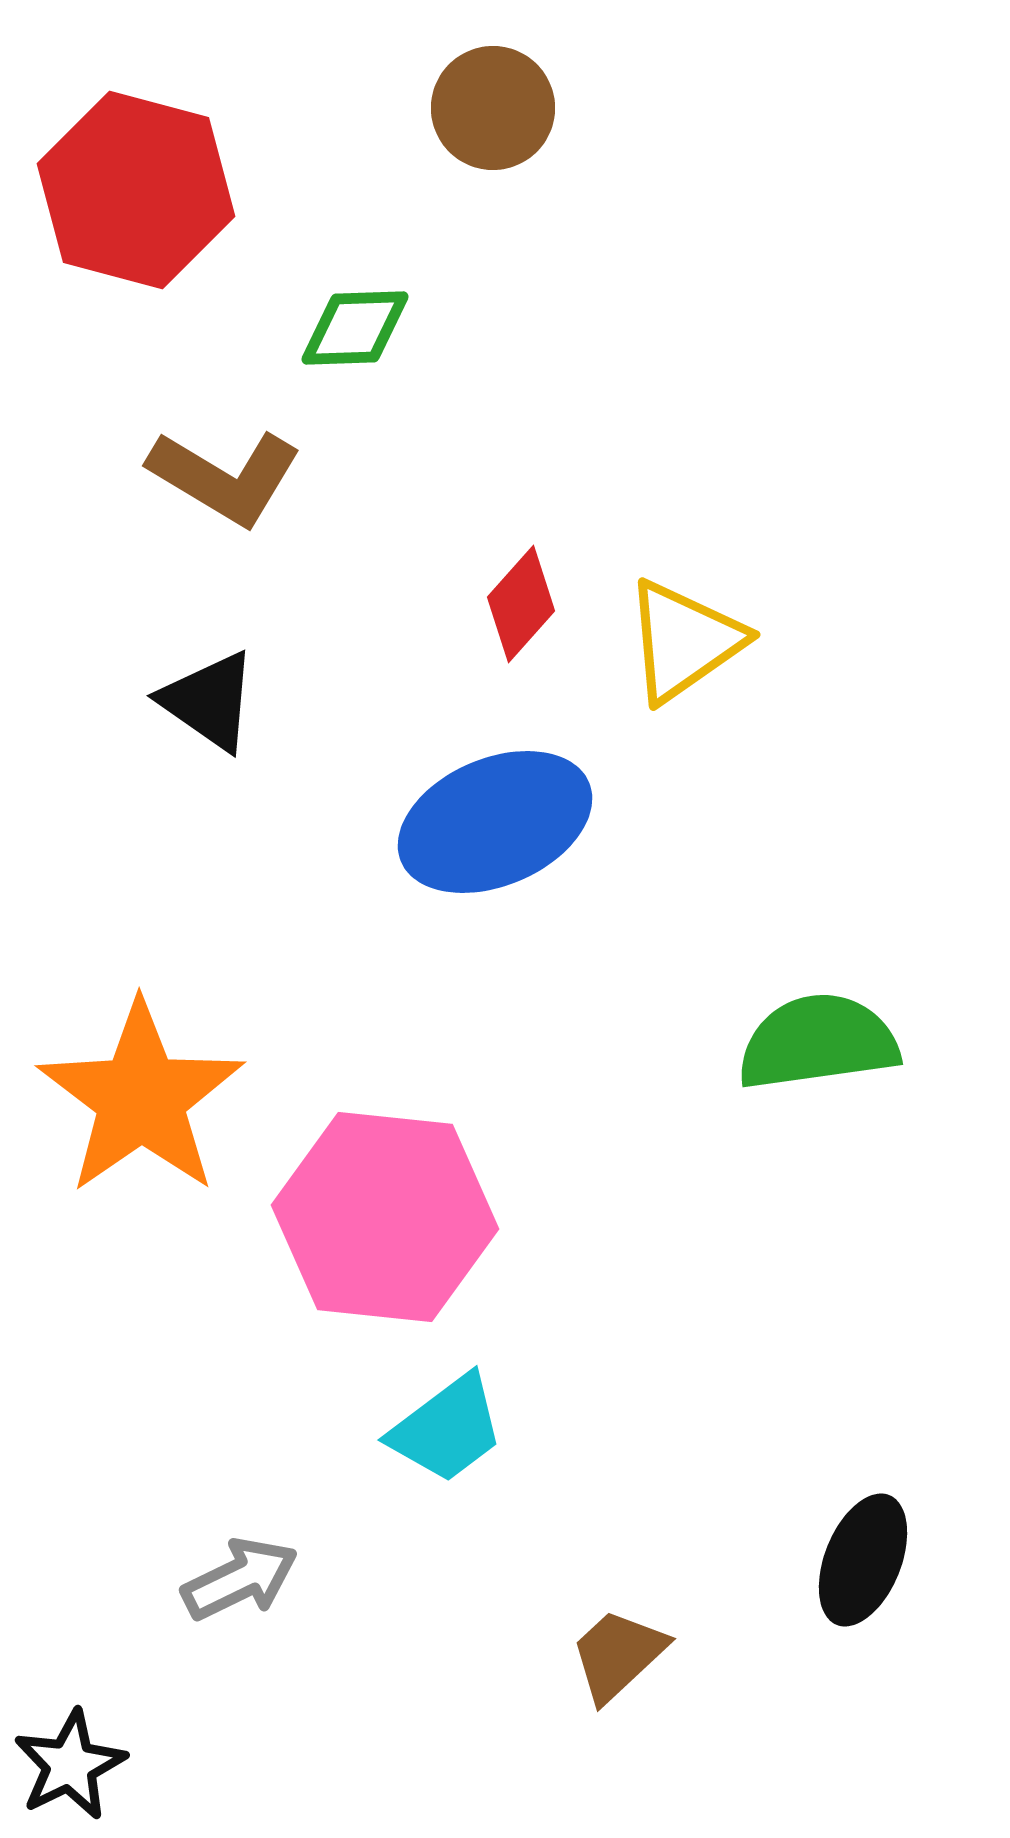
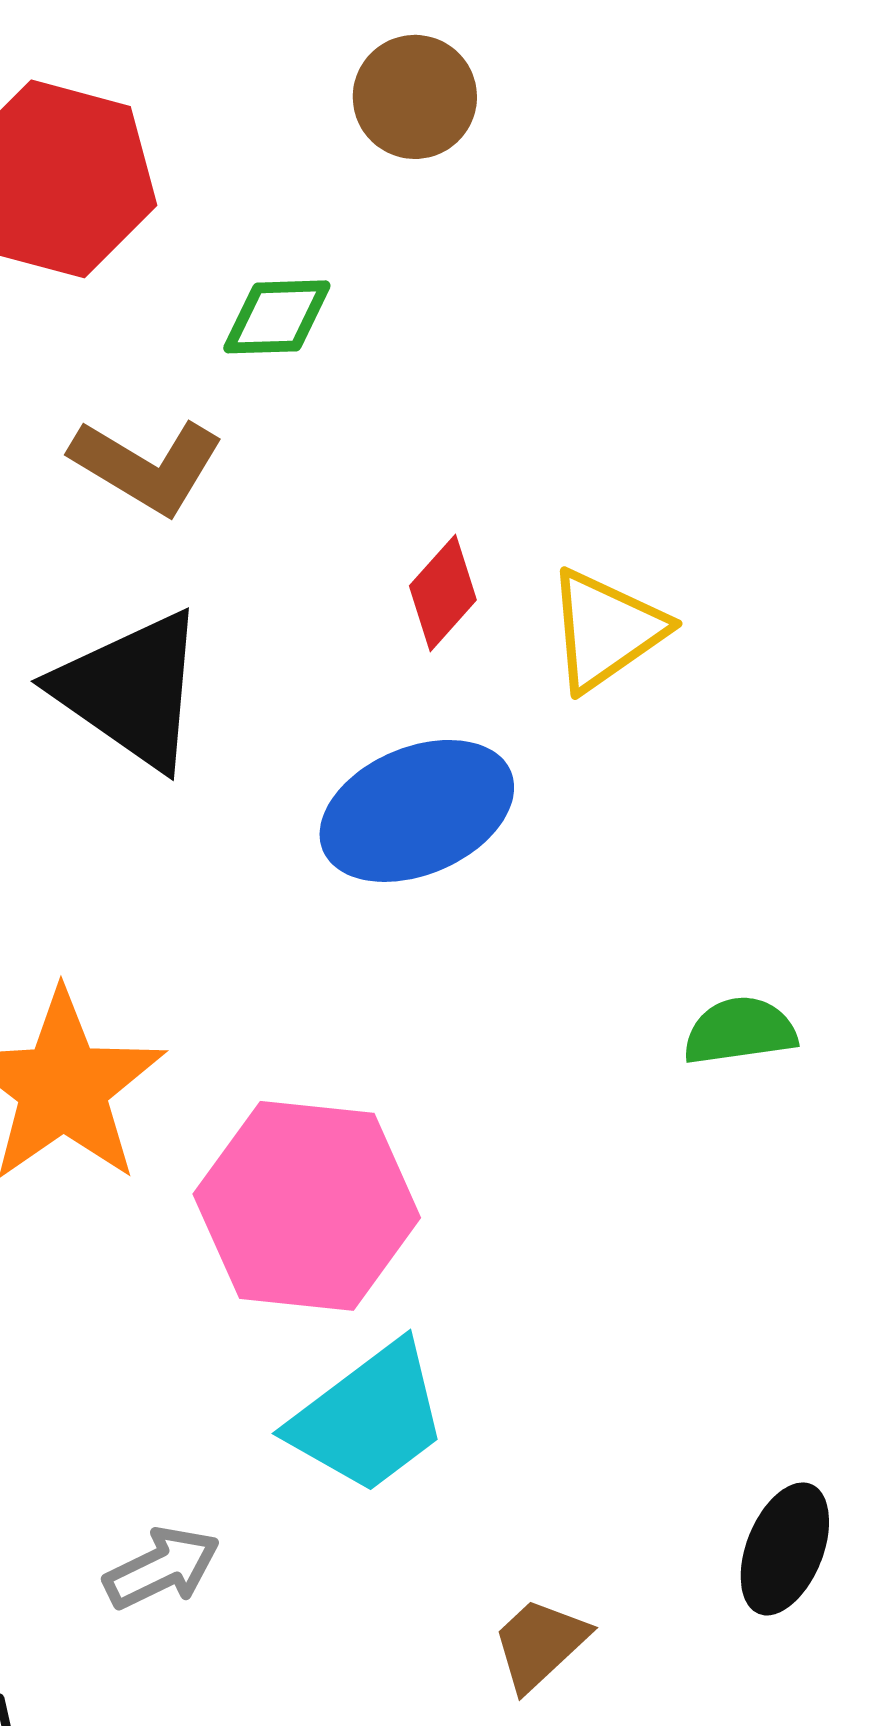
black triangle: (209, 701) -> (131, 690), size x1.6
green semicircle: (818, 1042) -> (740, 1031), size x0.7
cyan trapezoid: (447, 1429) -> (369, 1418), size x1.4

